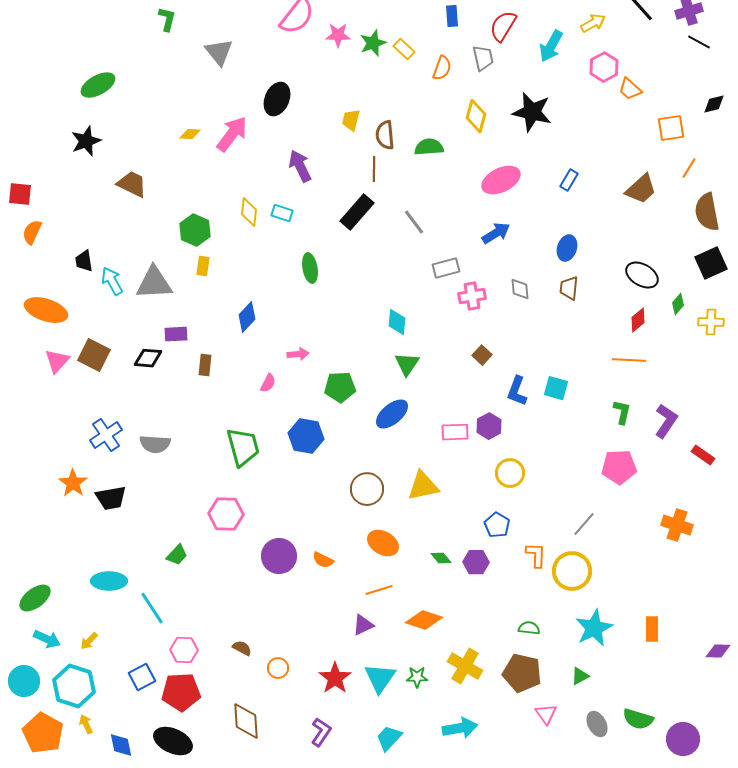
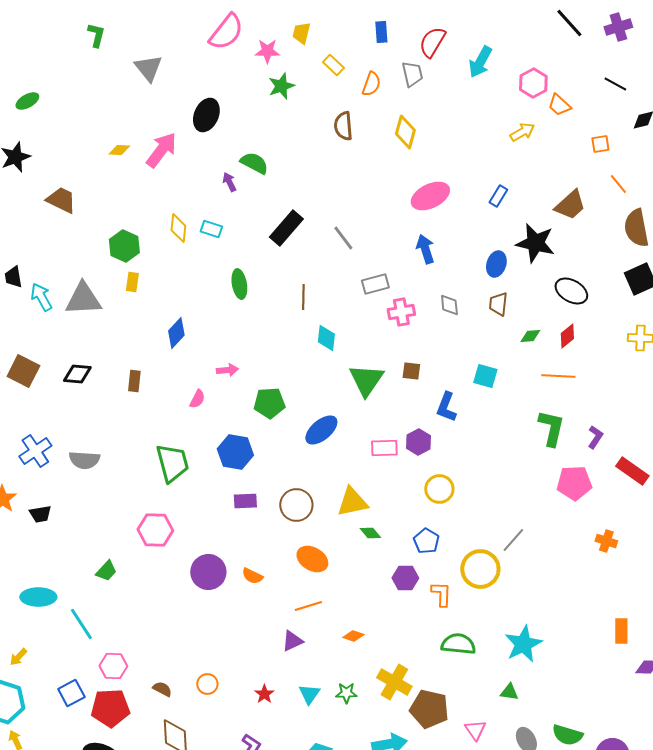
yellow arrow: (593, 23) -> (522, 132), moved
black line: (699, 42) -> (615, 84), moved
green star: (373, 43) -> (281, 86), moved
green ellipse: (98, 85) -> (27, 101), size x0.7
black star: (532, 112) -> (535, 243), moved
yellow trapezoid: (351, 120) -> (301, 33), moved
orange square: (671, 128) -> (600, 144), size x0.7
brown semicircle: (385, 135) -> (343, 126), moved
green semicircle: (429, 147) -> (254, 163), moved, turned 32
purple arrow: (300, 166) -> (229, 182), size x0.6
orange line: (689, 168) -> (618, 184), turned -70
brown line: (374, 169) -> (303, 297), moved
blue arrow: (496, 233) -> (425, 249), turned -76
green diamond: (678, 304) -> (530, 336), moved, turned 45
purple rectangle: (176, 334) -> (245, 501), moved
brown square: (482, 355) -> (411, 371), turned -36
green triangle: (407, 364) -> (366, 380), moved, size x1.4
cyan square: (556, 388) -> (485, 376), moved
green L-shape: (622, 412) -> (551, 428), size x1.5
purple L-shape: (666, 421) -> (595, 437), size x0.7
red rectangle: (703, 455) -> (632, 471), size x1.4
pink pentagon: (619, 467) -> (574, 483), moved
black trapezoid: (111, 498) -> (40, 514), size x0.7
orange cross: (677, 525) -> (606, 541), size x0.7
orange L-shape: (536, 555) -> (441, 594), moved
green diamond: (441, 558) -> (370, 533), moved
yellow circle: (572, 571) -> (480, 569), moved
orange diamond: (424, 620) -> (353, 636), size x0.6
green semicircle: (529, 628) -> (458, 644), size x1.6
orange rectangle: (652, 629) -> (621, 631), moved
brown semicircle: (242, 648) -> (162, 689), moved
brown pentagon: (522, 673) -> (429, 709), moved
green triangle: (580, 676) -> (509, 692), turned 36
red star: (335, 678) -> (264, 694), size x0.6
cyan triangle: (380, 678) -> (309, 694), size x0.7

